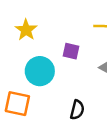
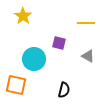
yellow star: (26, 30) -> (23, 16), moved

